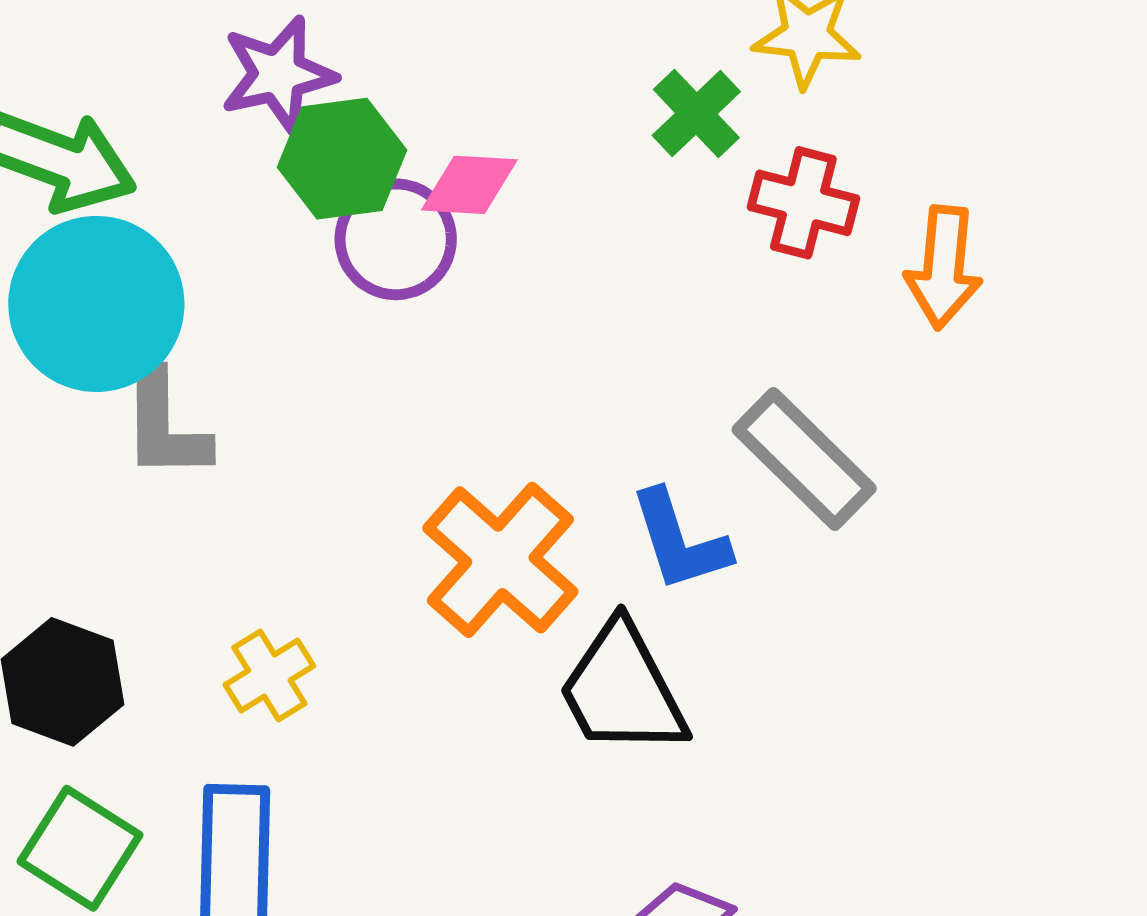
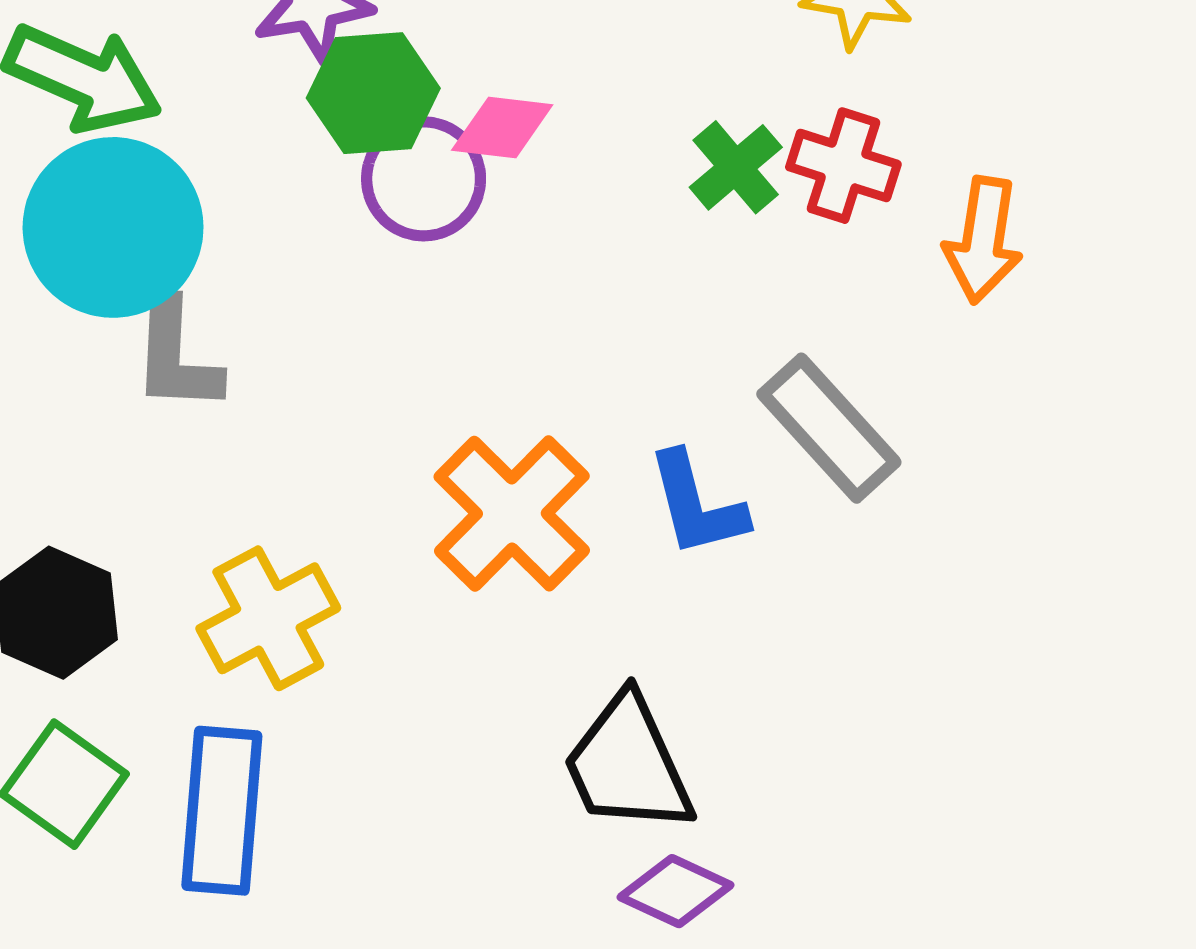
green cross: (696, 114) -> (736, 167), moved
yellow cross: (269, 675) -> (268, 618), size x1.5
black trapezoid: (622, 689) -> (628, 764), moved

